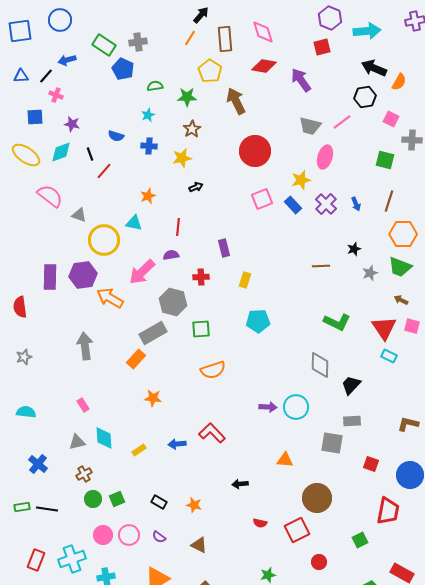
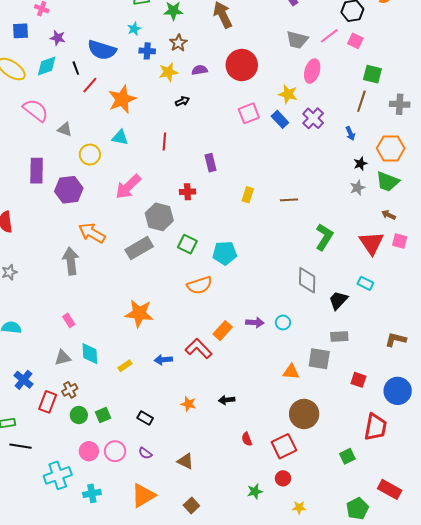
pink square: (391, 119) -> (355, 41), moved
blue semicircle: (116, 136) -> (102, 50), size x1.8
gray cross: (412, 140) -> (400, 104), moved
blue cross: (149, 146) -> (147, 51), moved
yellow star: (301, 180) -> (288, 94), turned 30
orange star: (148, 196) -> (122, 99), moved, size x1.8
brown line: (389, 201) -> (361, 101), moved
blue arrow: (356, 204) -> (350, 133), moved
yellow circle: (104, 240) -> (90, 155), size x0.7
black star: (354, 249) -> (360, 164), moved
purple semicircle: (171, 255) -> (199, 70), moved
brown line: (321, 266) -> (289, 200), moved
purple rectangle: (50, 277) -> (37, 171), moved
yellow rectangle: (245, 280) -> (248, 195), moved
orange arrow: (110, 298) -> (92, 233), moved
cyan pentagon: (258, 321) -> (225, 253), moved
green L-shape: (337, 322) -> (324, 237), turned -84
green square: (201, 329) -> (187, 244), turned 30
cyan rectangle: (389, 356) -> (365, 283), moved
orange rectangle: (136, 359) -> (223, 331), moved
orange star: (153, 398) -> (139, 313), size x1.6
cyan circle: (296, 407) -> (283, 322), size x0.6
orange triangle: (285, 460) -> (291, 372), moved
orange star: (194, 505) -> (188, 404), moved
black line: (47, 509) -> (20, 446), moved
red semicircle: (260, 523) -> (247, 439), turned 56
red rectangle: (36, 560) -> (48, 402), moved
red circle: (319, 562) -> (283, 478), moved

